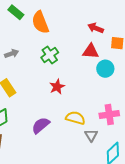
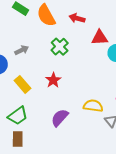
red arrow: (96, 28) -> (77, 18), moved
red star: (57, 87) -> (53, 80), moved

